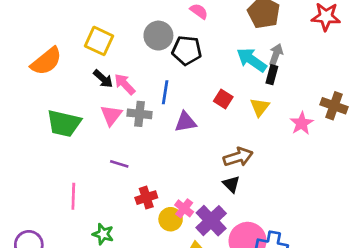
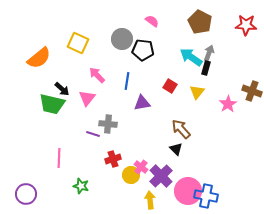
black arrow: (103, 79) -> (62, 89), moved
gray cross: (140, 114) -> (108, 124), moved
brown arrow: (238, 157) -> (181, 129), turned -115

